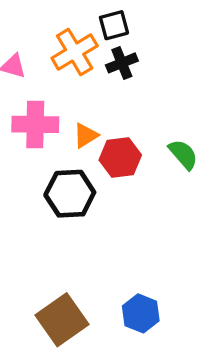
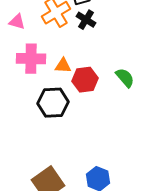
black cross: (122, 63) -> (86, 20), turned -36
orange triangle: (86, 135) -> (63, 66), turned 36

